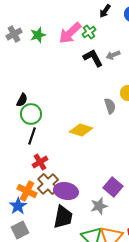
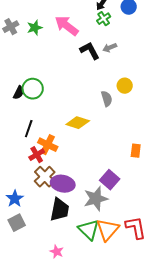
green cross: (89, 32) -> (104, 19), moved
pink arrow: (70, 33) -> (67, 26), turned 80
green circle: (31, 114) -> (33, 89), moved
orange cross: (27, 191) -> (48, 145), moved
gray star: (99, 206) -> (96, 199), size x1.4

